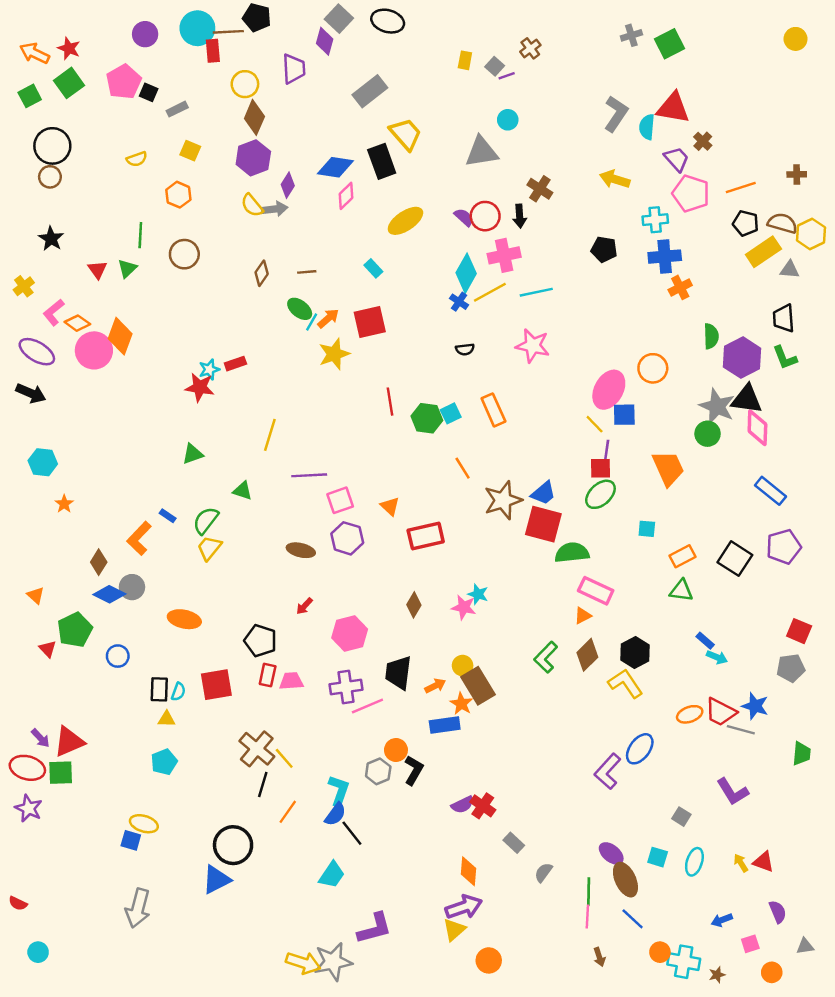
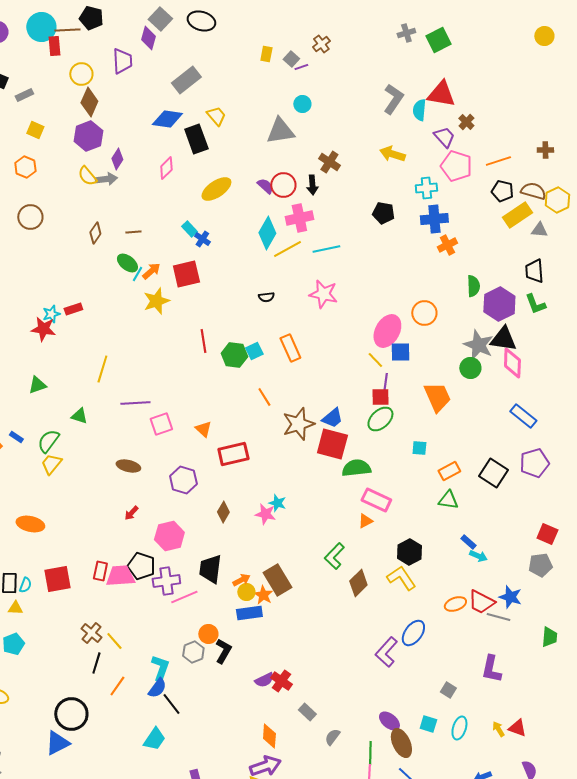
yellow trapezoid: (405, 134) -> (216, 116), size x0.7
blue diamond: (335, 167) -> (167, 119), moved
blue cross: (459, 302) -> (202, 239), moved
purple hexagon: (347, 538) -> (183, 480), moved
black pentagon: (260, 641) -> (141, 566), moved
brown diamond: (587, 655) -> (358, 583), moved
yellow circle: (463, 666) -> (246, 592), moved
pink trapezoid: (291, 681) -> (120, 576), size x1.4
brown cross: (257, 749) -> (91, 633), size x0.7
purple L-shape: (732, 792) -> (491, 669), turned 44

